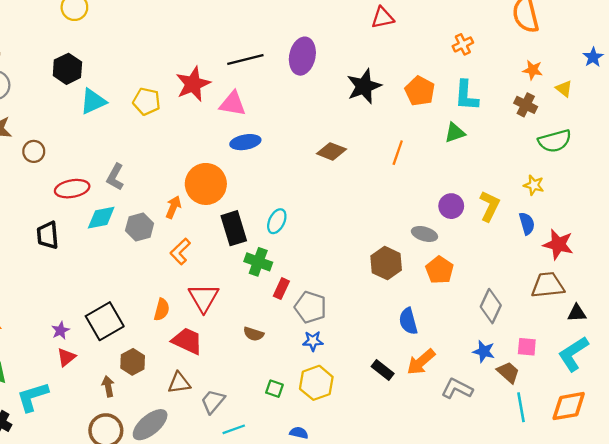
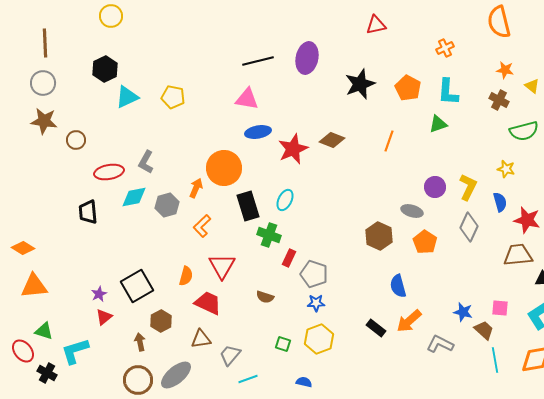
red star: (193, 84) -> (293, 149), moved
gray diamond: (491, 306) -> (469, 227), moved

